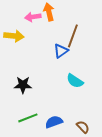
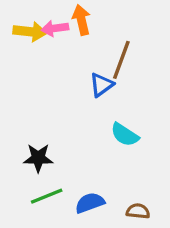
yellow arrow: (14, 36) -> (30, 32), moved
black star: (23, 85) -> (38, 158), moved
brown semicircle: (83, 127) -> (138, 211), turned -40

